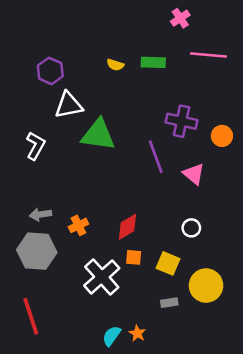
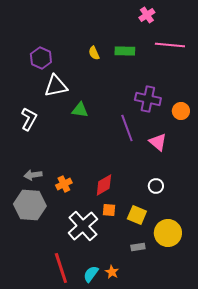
yellow semicircle: (115, 65) -> (94, 53), turned 48
green triangle: (98, 135) -> (80, 110), size x0.6
red line: (31, 316) -> (61, 268), moved

